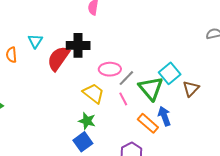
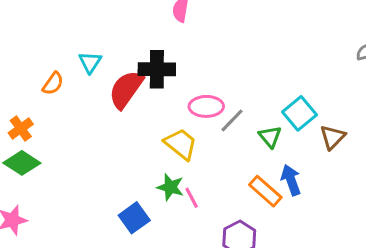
orange semicircle: (11, 55) -> (53, 84), turned -140
green triangle: (151, 88) -> (270, 137), size x0.6
pink line: (123, 99) -> (192, 198), moved
blue square: (83, 142) -> (134, 218), moved

